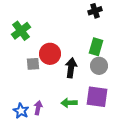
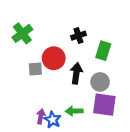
black cross: (95, 11) -> (78, 36), moved
gray circle: (99, 66) -> (100, 82), moved
blue star: (21, 111) -> (53, 120), moved

